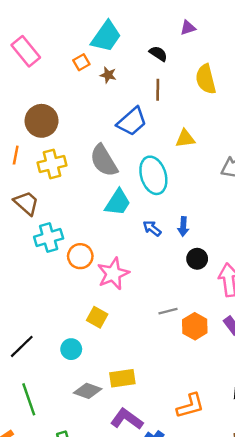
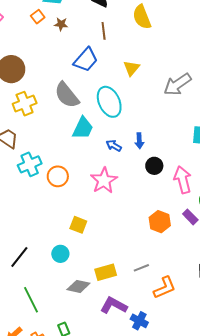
yellow triangle: (185, 139) -> (131, 68), turned -36
pink star: (113, 274) -> (104, 180), moved
gray line: (168, 311) -> (141, 268), moved

